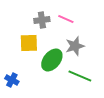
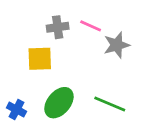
gray star: (75, 46) -> (117, 45), moved
green ellipse: (52, 60) -> (59, 103), moved

